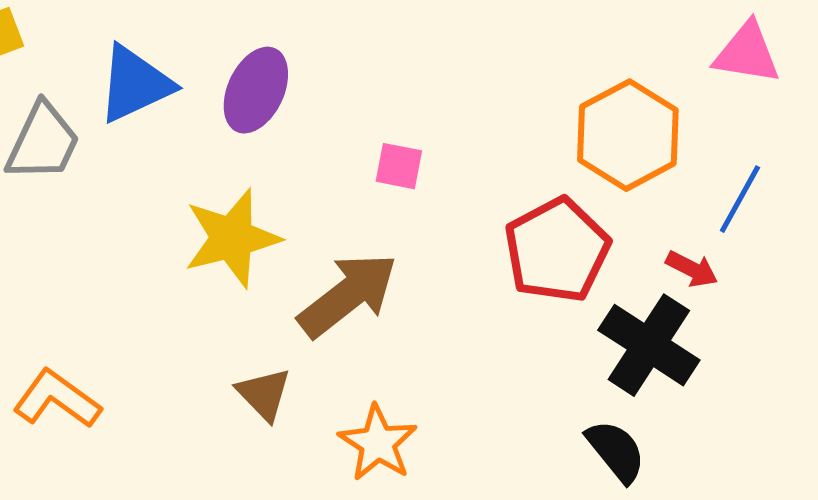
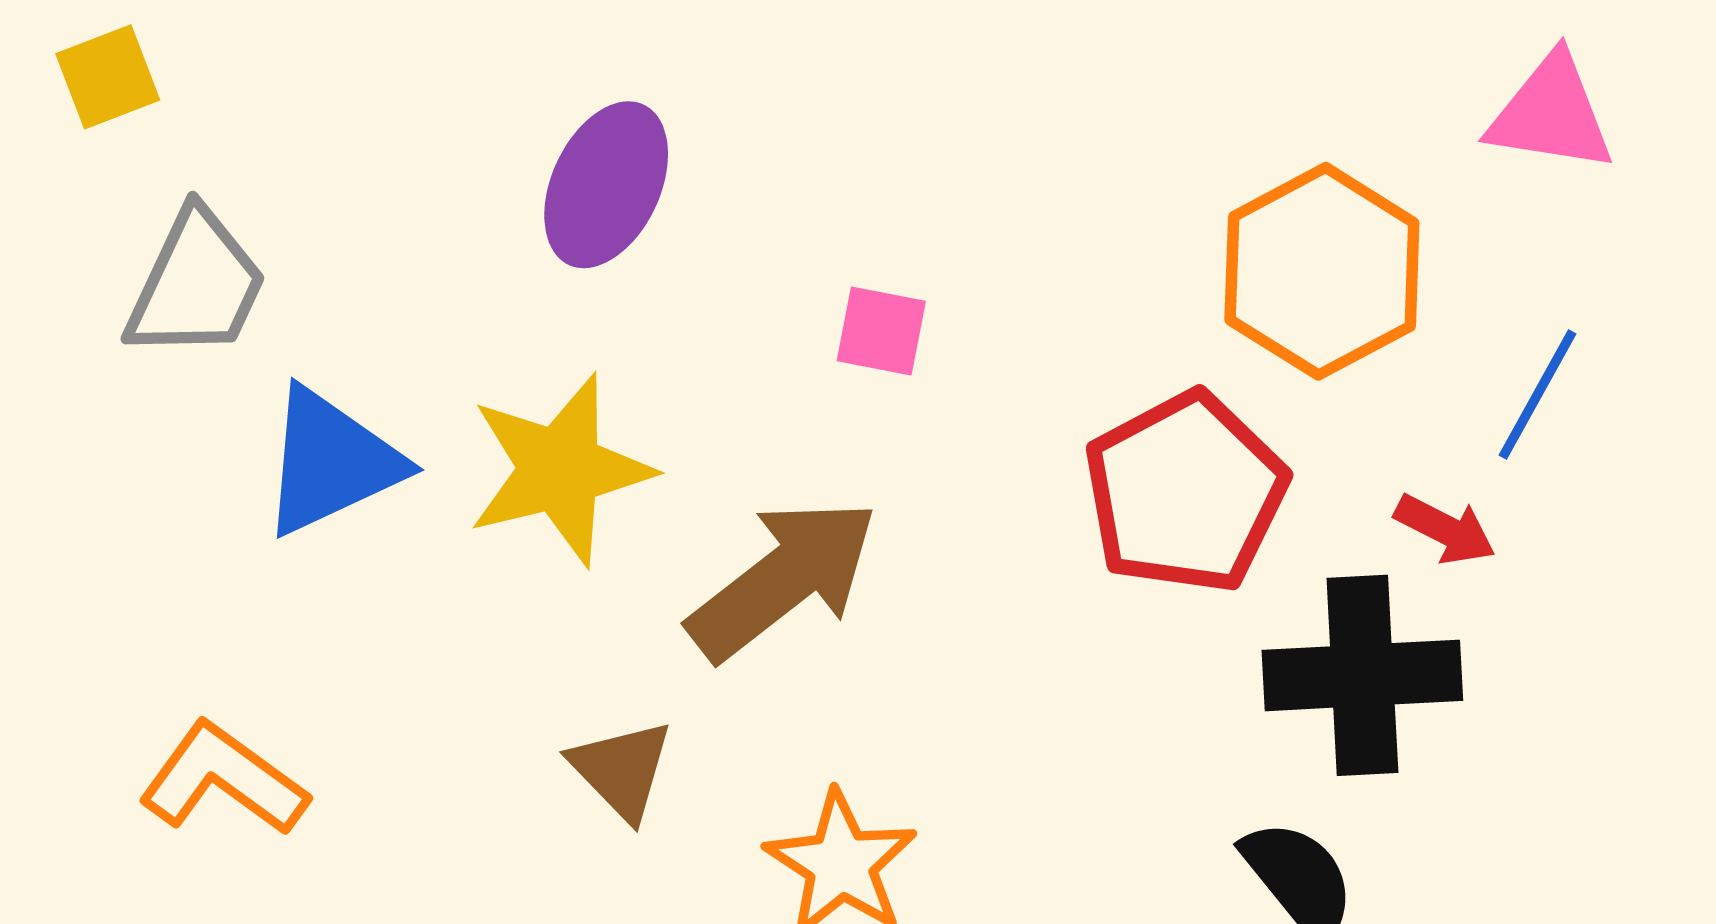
blue triangle: (135, 84) -> (331, 462), moved
black cross: (649, 345) -> (1362, 675), turned -36

